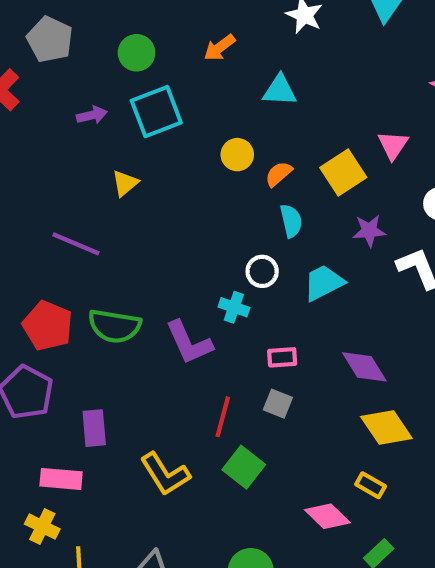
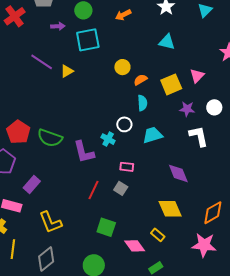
cyan triangle: (280, 90) -> (167, 42), moved
purple arrow: (92, 115) -> (58, 26), moved
purple star: (369, 231) -> (187, 109), moved
purple line: (76, 244) -> (42, 62), moved
purple diamond: (364, 367) -> (178, 173), moved
purple rectangle: (94, 428) -> (32, 184), turned 36
green square: (244, 467) -> (106, 227), moved, turned -30
yellow L-shape: (165, 474) -> (50, 222), moved

